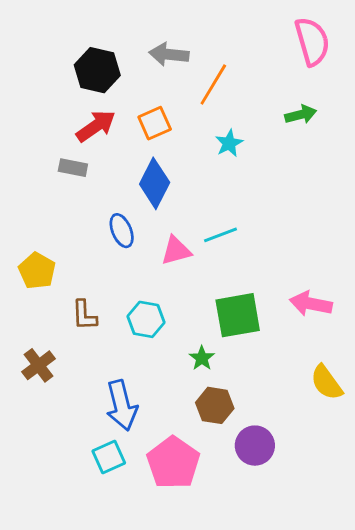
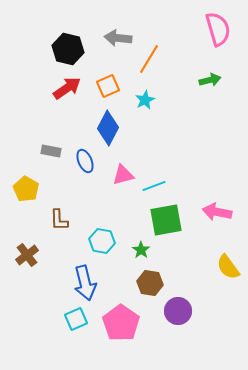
cyan star: (229, 143) -> (145, 100), moved
gray rectangle: (73, 168) -> (51, 151), moved
cyan line: (220, 235) -> (154, 186), moved
cyan hexagon: (146, 319) -> (102, 241), moved

